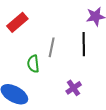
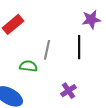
green semicircle: (33, 64) -> (28, 66), turned 102

